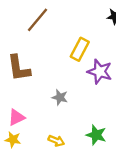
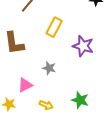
yellow rectangle: (80, 49) -> (54, 27), moved
pink triangle: (16, 117) -> (25, 85), moved

